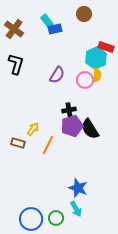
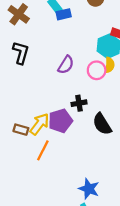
purple pentagon: (72, 126) -> (60, 121), moved
yellow arrow: (33, 129) -> (40, 124), size x1.5
brown rectangle: (18, 143) -> (21, 130), moved
orange line: (48, 145) -> (43, 150), moved

